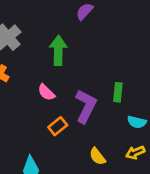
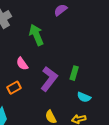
green arrow: (58, 50) -> (36, 35), turned -35
orange rectangle: (58, 126) -> (14, 88), moved

